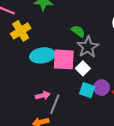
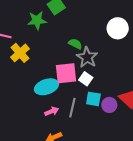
cyan ellipse: (42, 55) -> (46, 87), moved
purple circle: (102, 88) -> (109, 105), moved
gray line: (55, 104) -> (72, 108), moved

